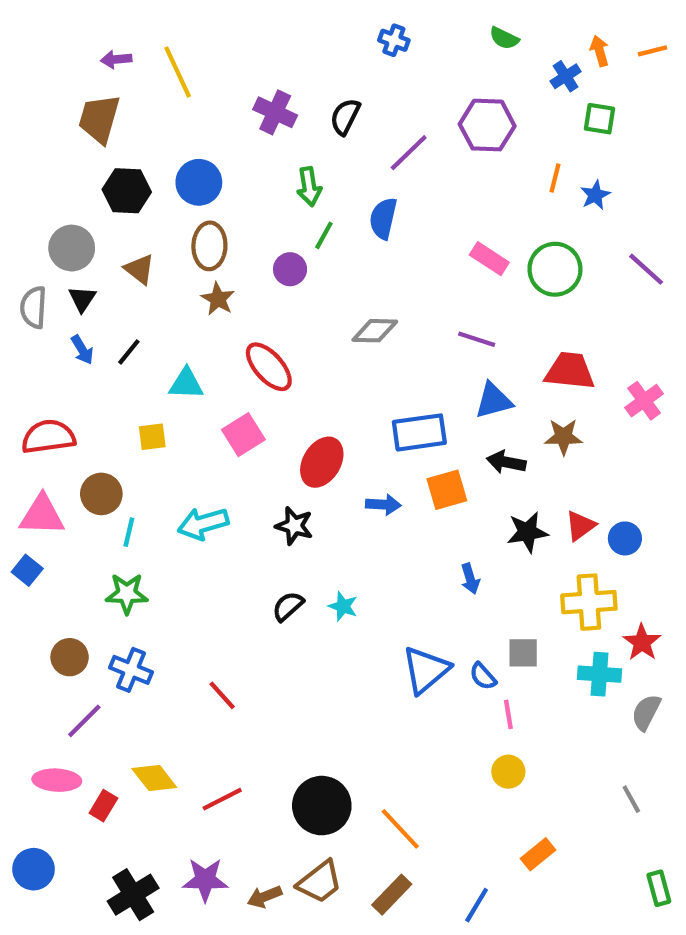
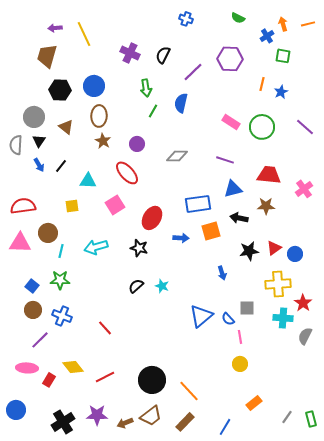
purple circle: (290, 269) -> (137, 144), moved
blue square: (27, 570) -> (32, 286), moved
gray line: (631, 799) -> (287, 417), moved, turned 64

